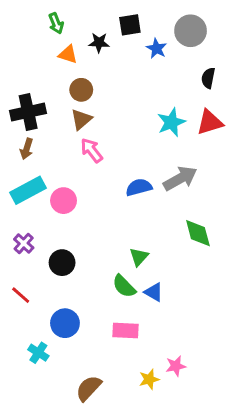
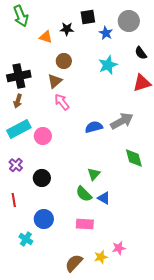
green arrow: (56, 23) -> (21, 16), moved, size x1.5
black semicircle: (208, 78) -> (141, 53), turned -48
brown circle: (81, 90) -> (64, 61), moved
cyan star: (171, 122) -> (108, 65), moved
red line: (21, 295) -> (14, 200), turned 40
brown semicircle: (89, 388) -> (74, 263), moved

